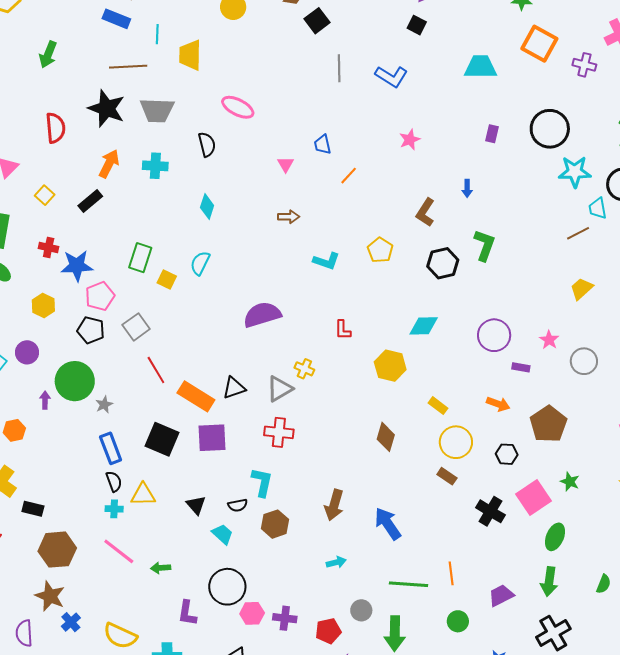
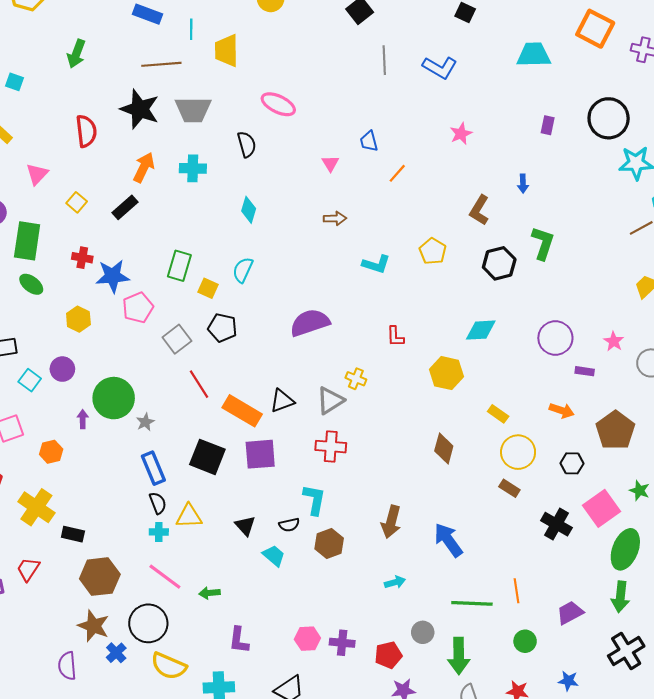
black pentagon: (91, 330) -> (222, 328), moved
green ellipse: (555, 537) -> (625, 549), size x1.4
black circle: (227, 587) -> (148, 623), moved

